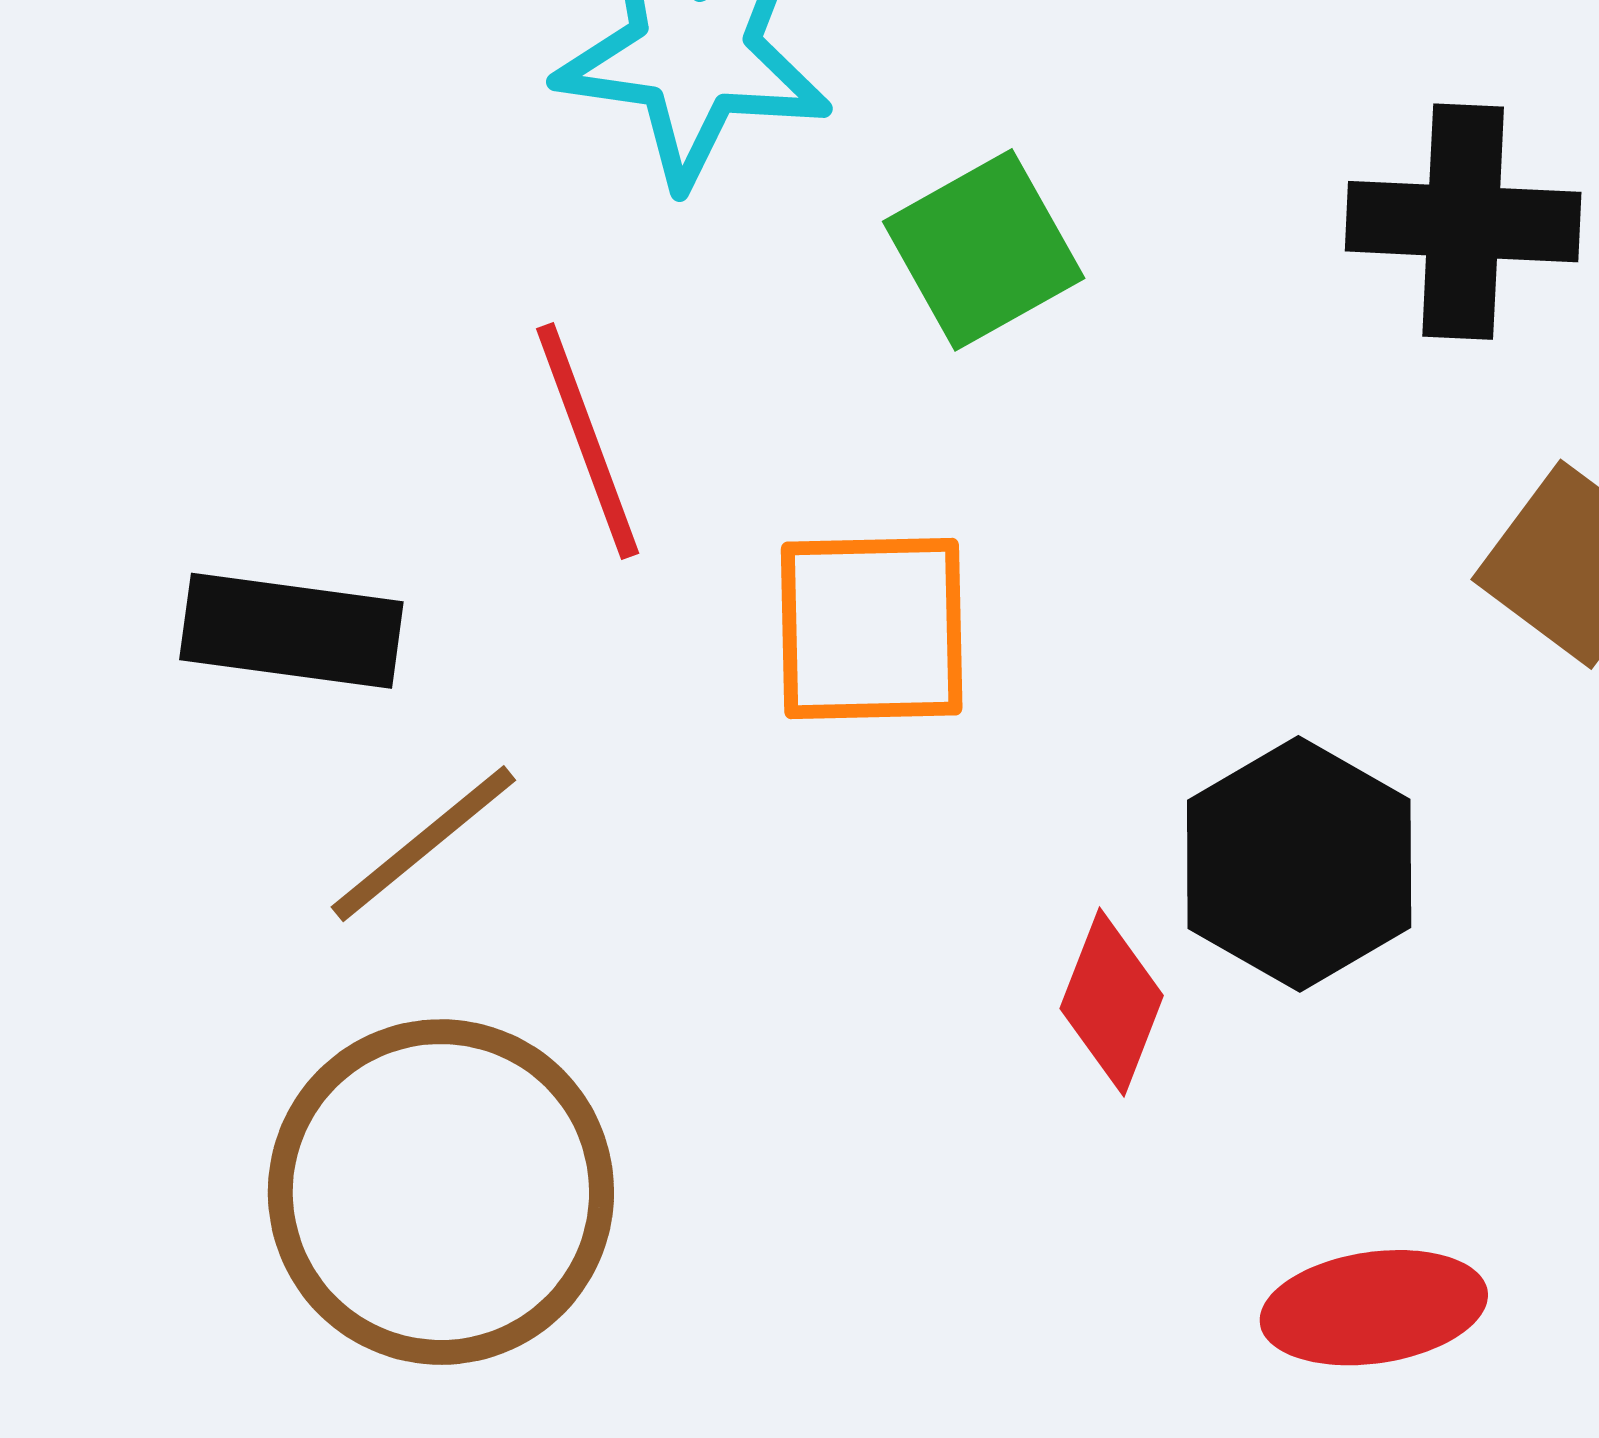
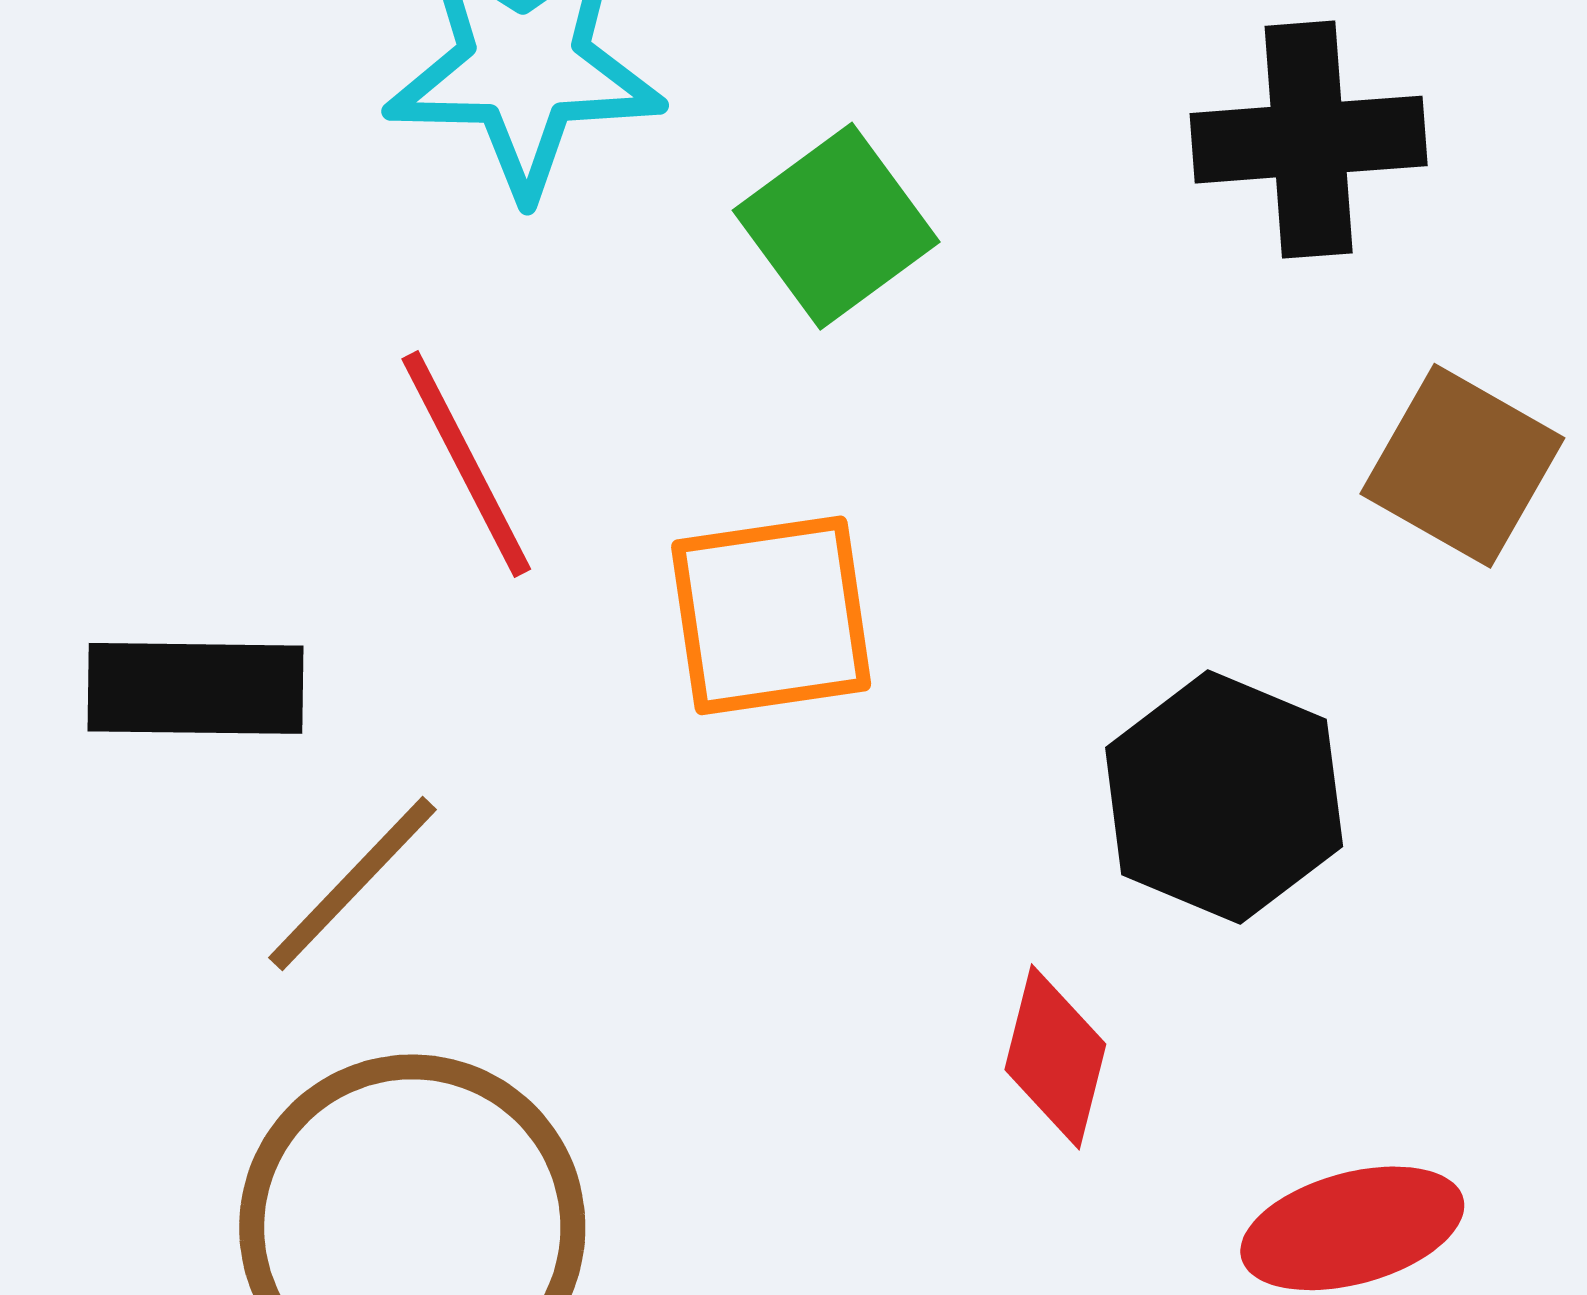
red diamond: (1112, 1002) -> (1055, 1057), moved

